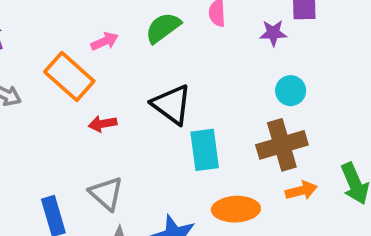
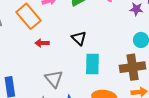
black triangle: (172, 104) -> (79, 38), size x0.7
gray triangle: (106, 193) -> (54, 79), moved

